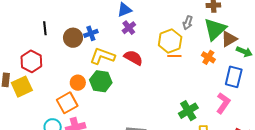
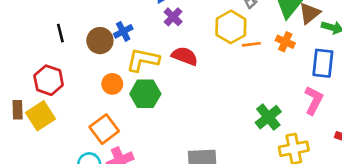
orange line: (174, 56) -> (251, 44), moved
orange circle: (78, 83) -> (112, 84), moved

